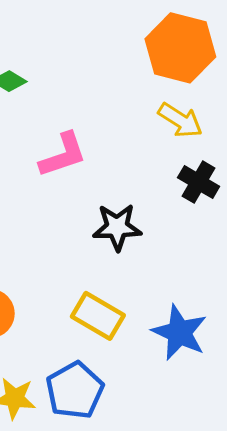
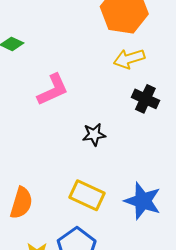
yellow arrow: (180, 120) -> (129, 59), turned 136
black star: (117, 227) -> (94, 135), size x0.7

